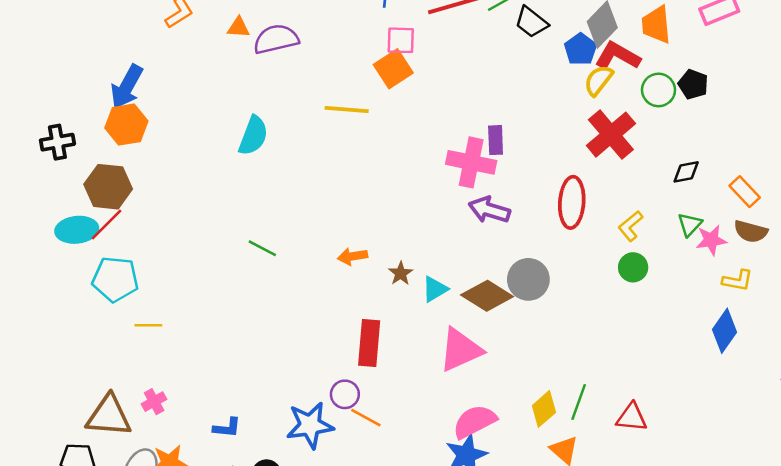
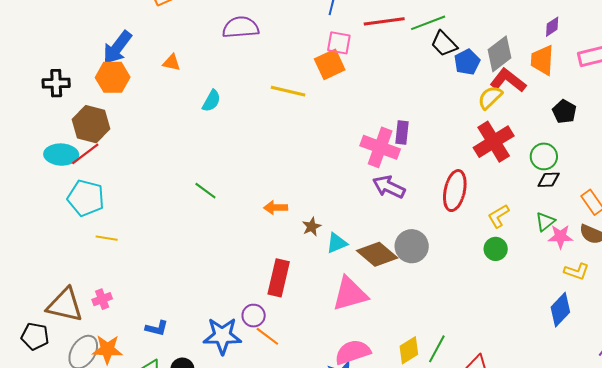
orange triangle: (238, 27) -> (172, 63), moved
blue pentagon: (580, 49) -> (467, 62), moved
green circle: (658, 90) -> (544, 156), moved
cyan semicircle: (253, 136) -> (211, 101), size x0.7

